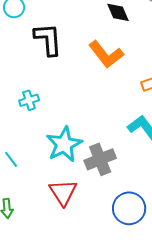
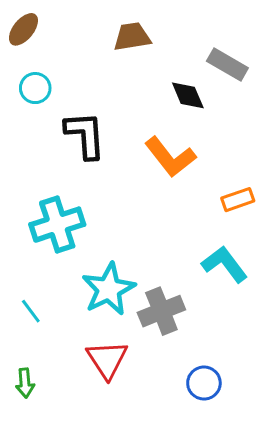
cyan cross: (29, 100) -> (57, 225), size x1.8
blue circle: (129, 208) -> (204, 383), size x0.7

